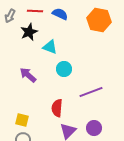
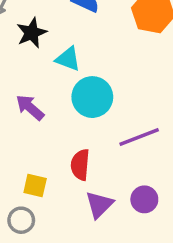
cyan circle: (64, 69) -> (92, 97), size x1.5
yellow square: (22, 120) -> (35, 185), moved

